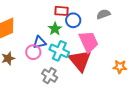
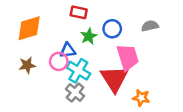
red rectangle: (61, 11) -> (79, 12), moved
cyan cross: (59, 51) -> (78, 71), moved
orange star: (120, 67) -> (141, 98), moved

